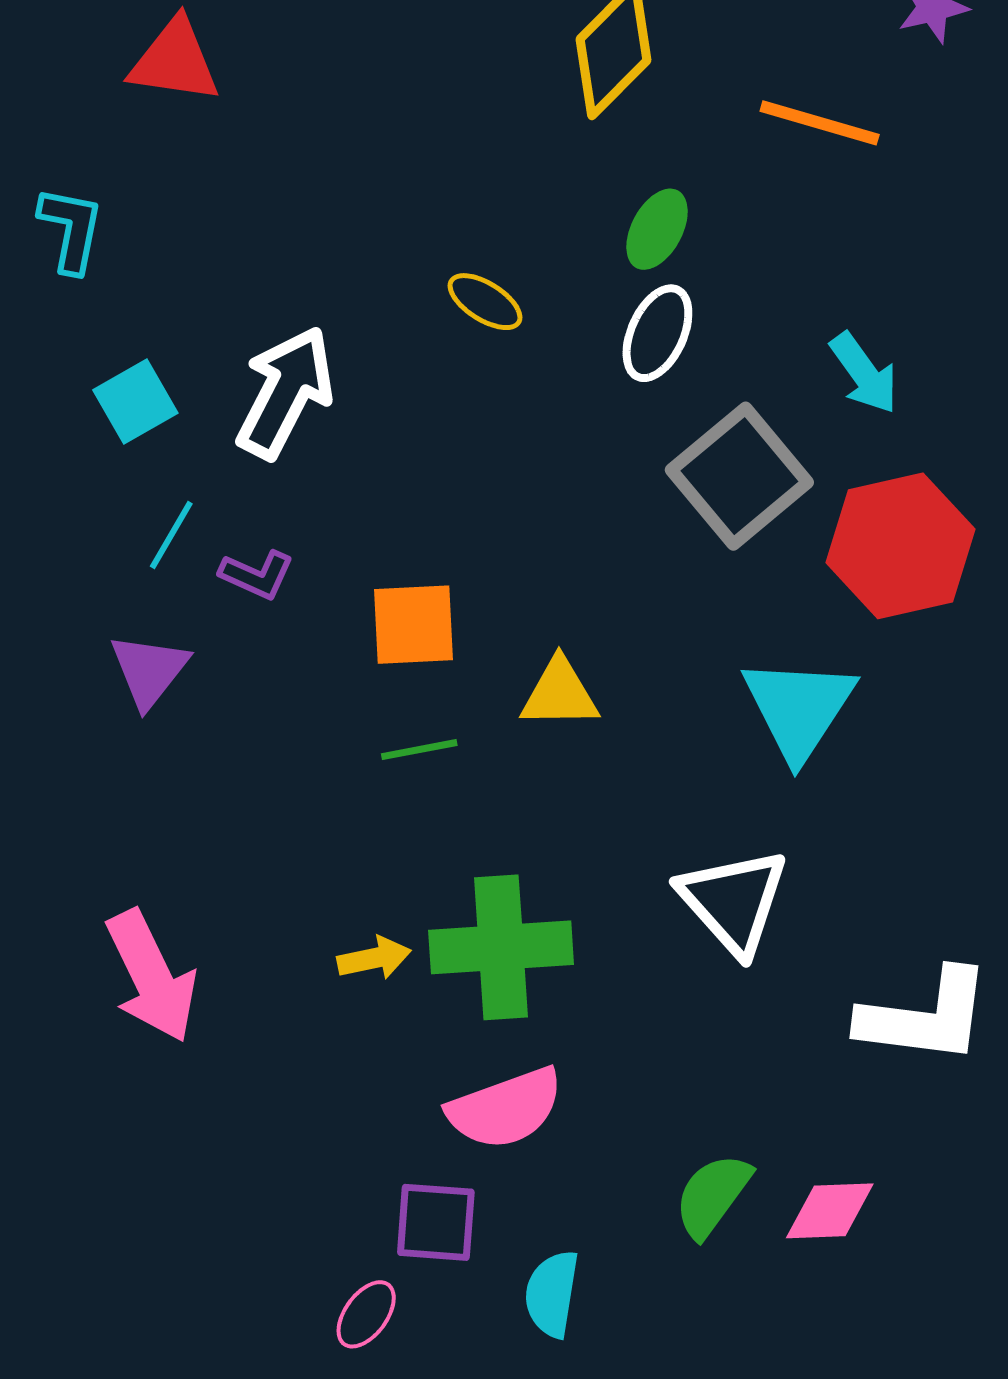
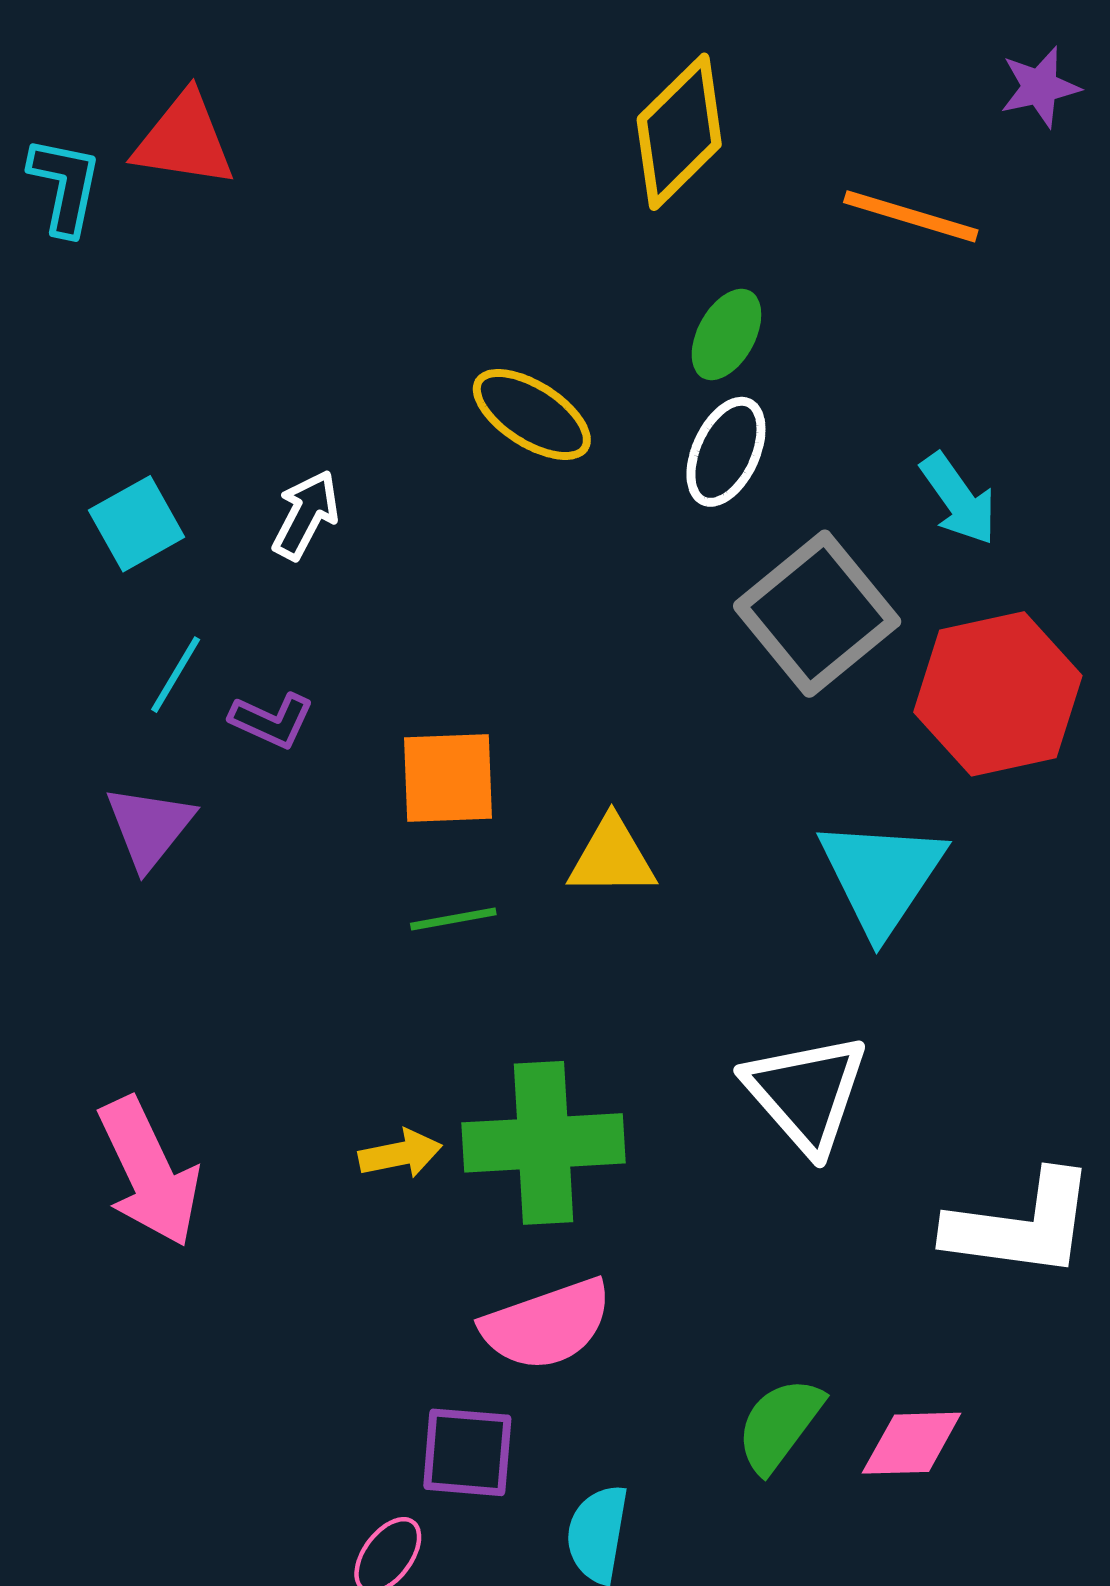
cyan L-shape: (71, 229) -> (65, 186), moved
yellow ellipse: (485, 302) -> (532, 414), size x1.4
white arrow: (285, 392) -> (306, 515), size x0.6

